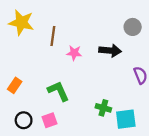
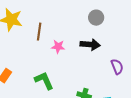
gray circle: (133, 27) -> (96, 18), moved

